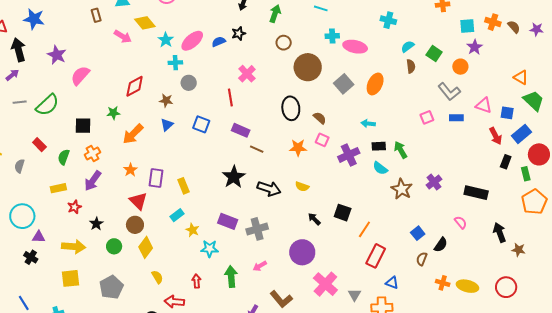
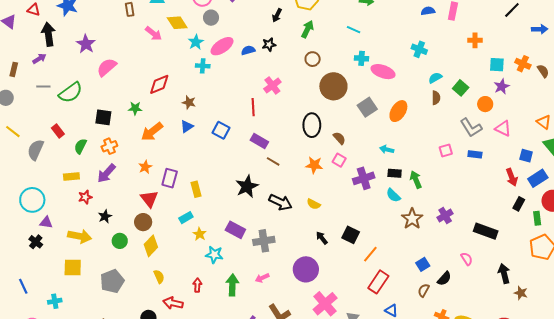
gray circle: (189, 83) -> (211, 18), moved
pink triangle: (484, 105) -> (503, 128), moved
gray semicircle: (19, 166) -> (36, 150), size x1.5

